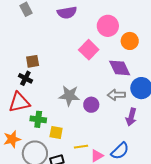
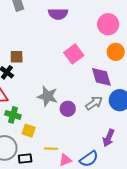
pink circle: (108, 26) -> (108, 24), moved
gray arrow: (116, 95) -> (94, 103), turned 138
purple arrow: (131, 117) -> (109, 138), moved

